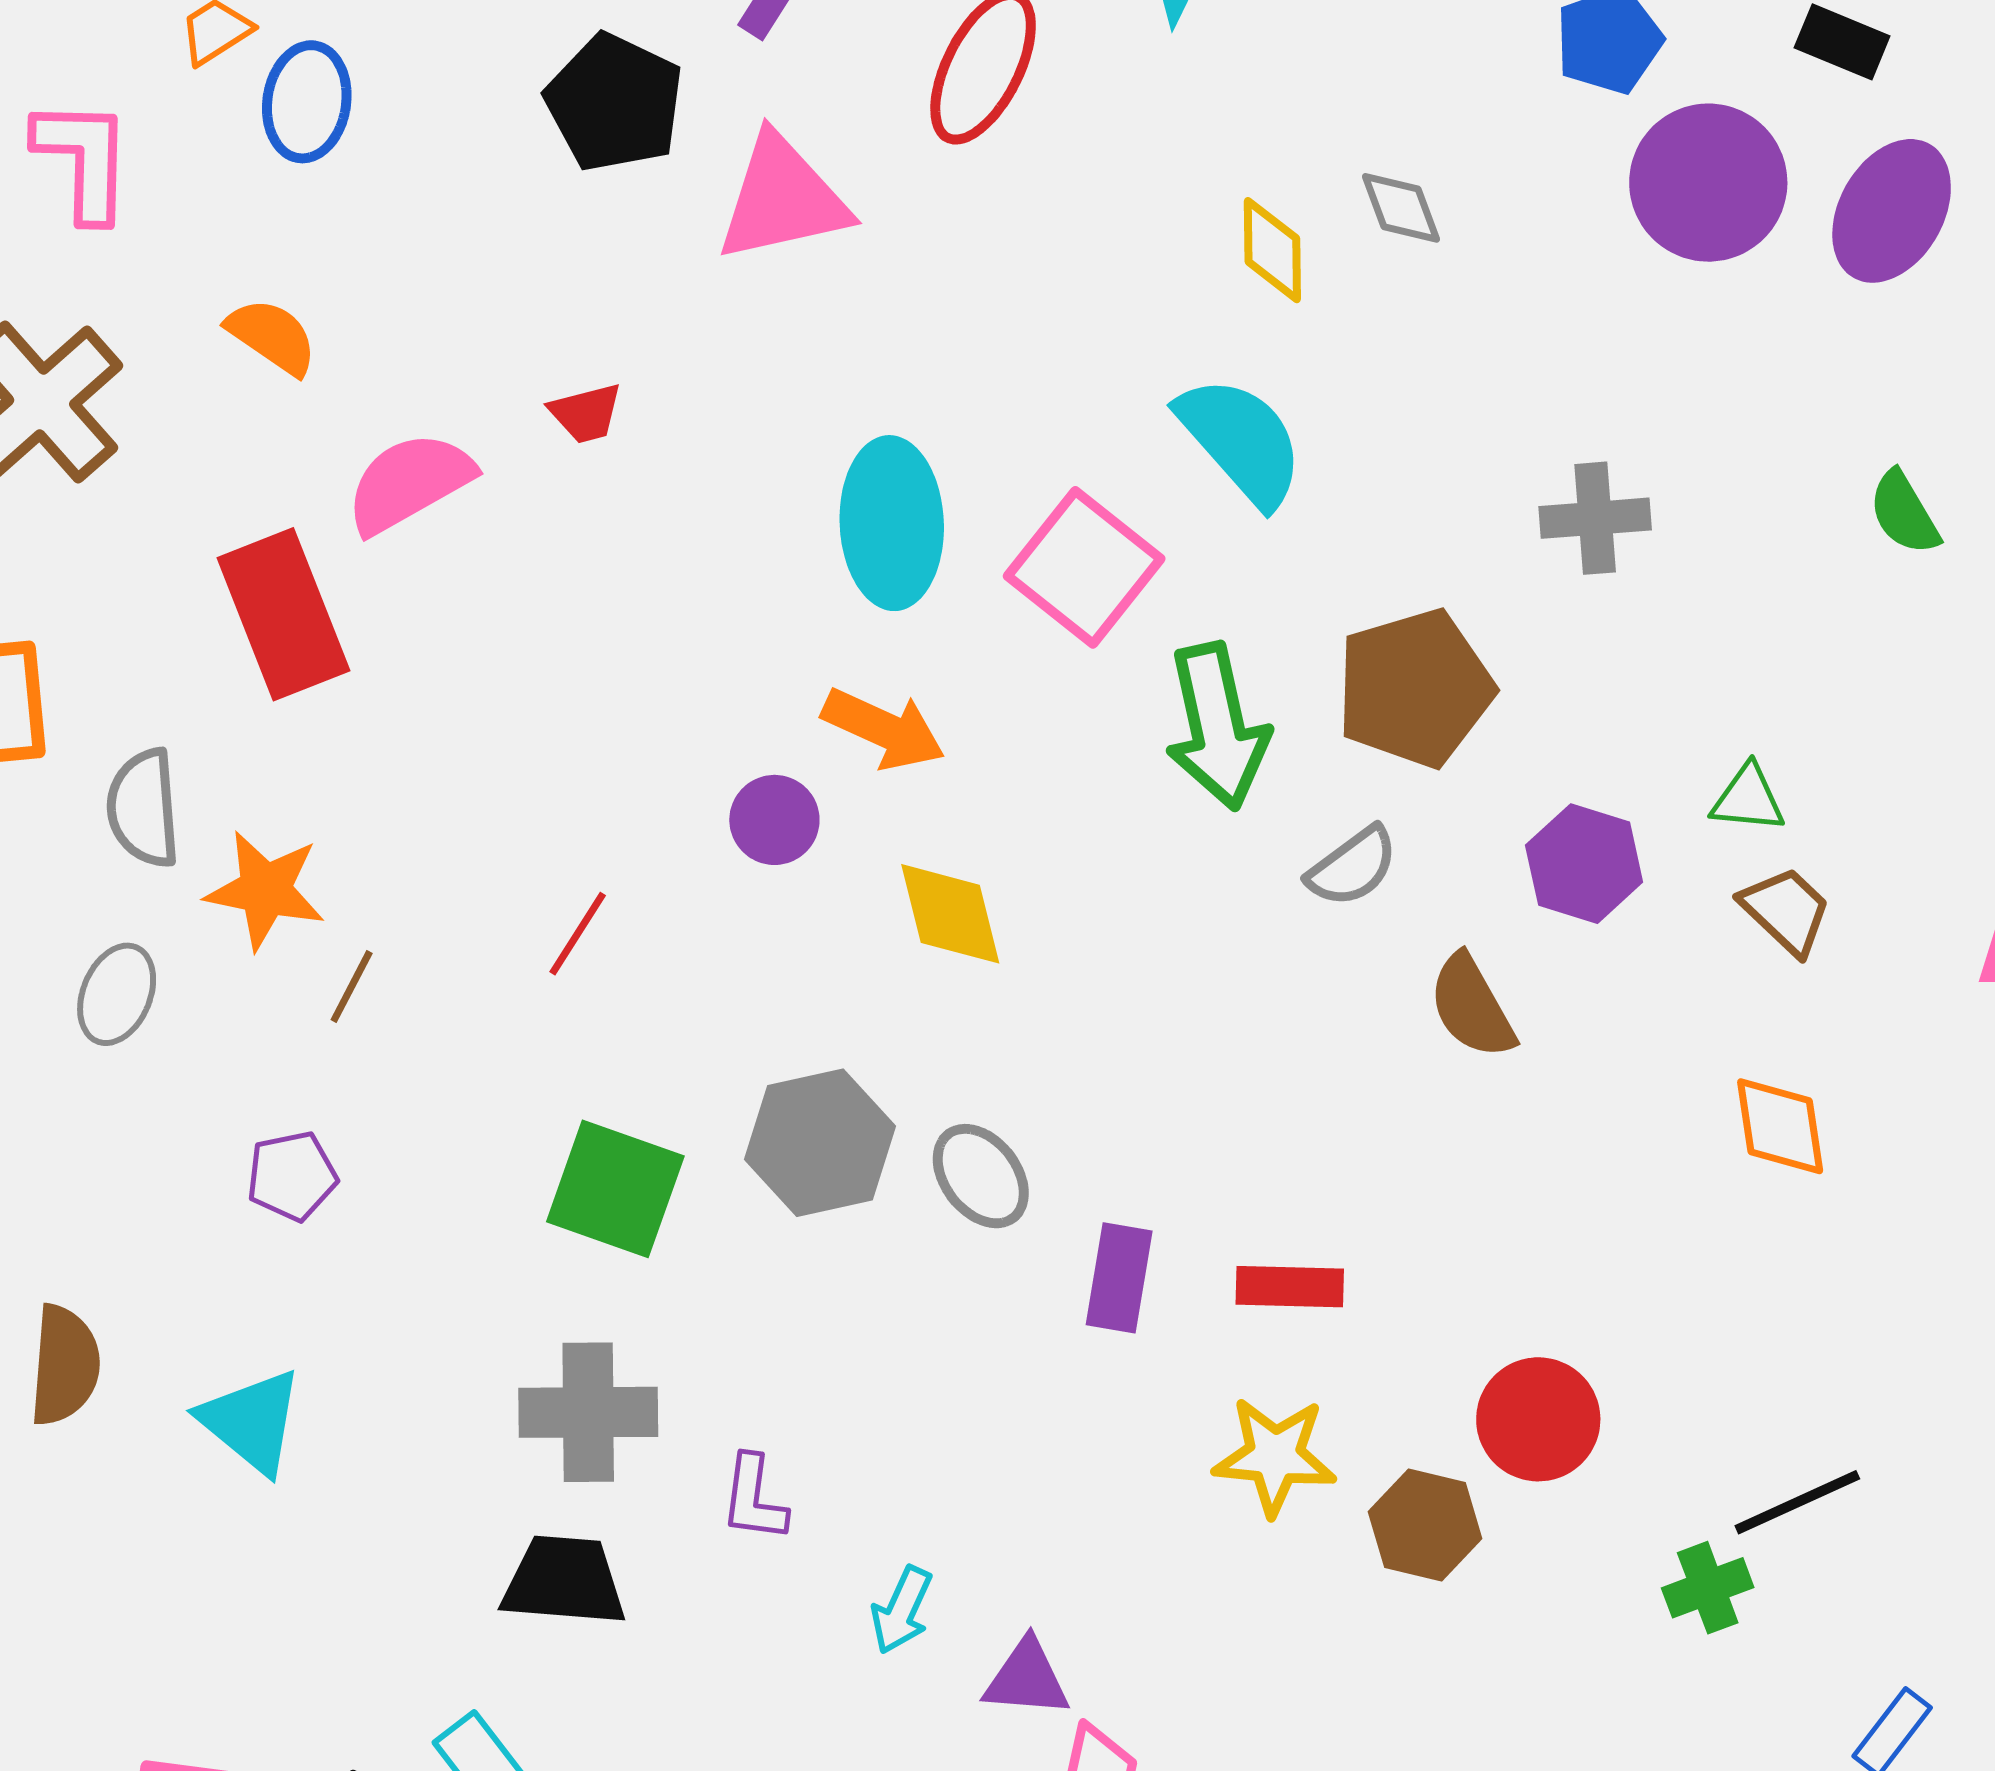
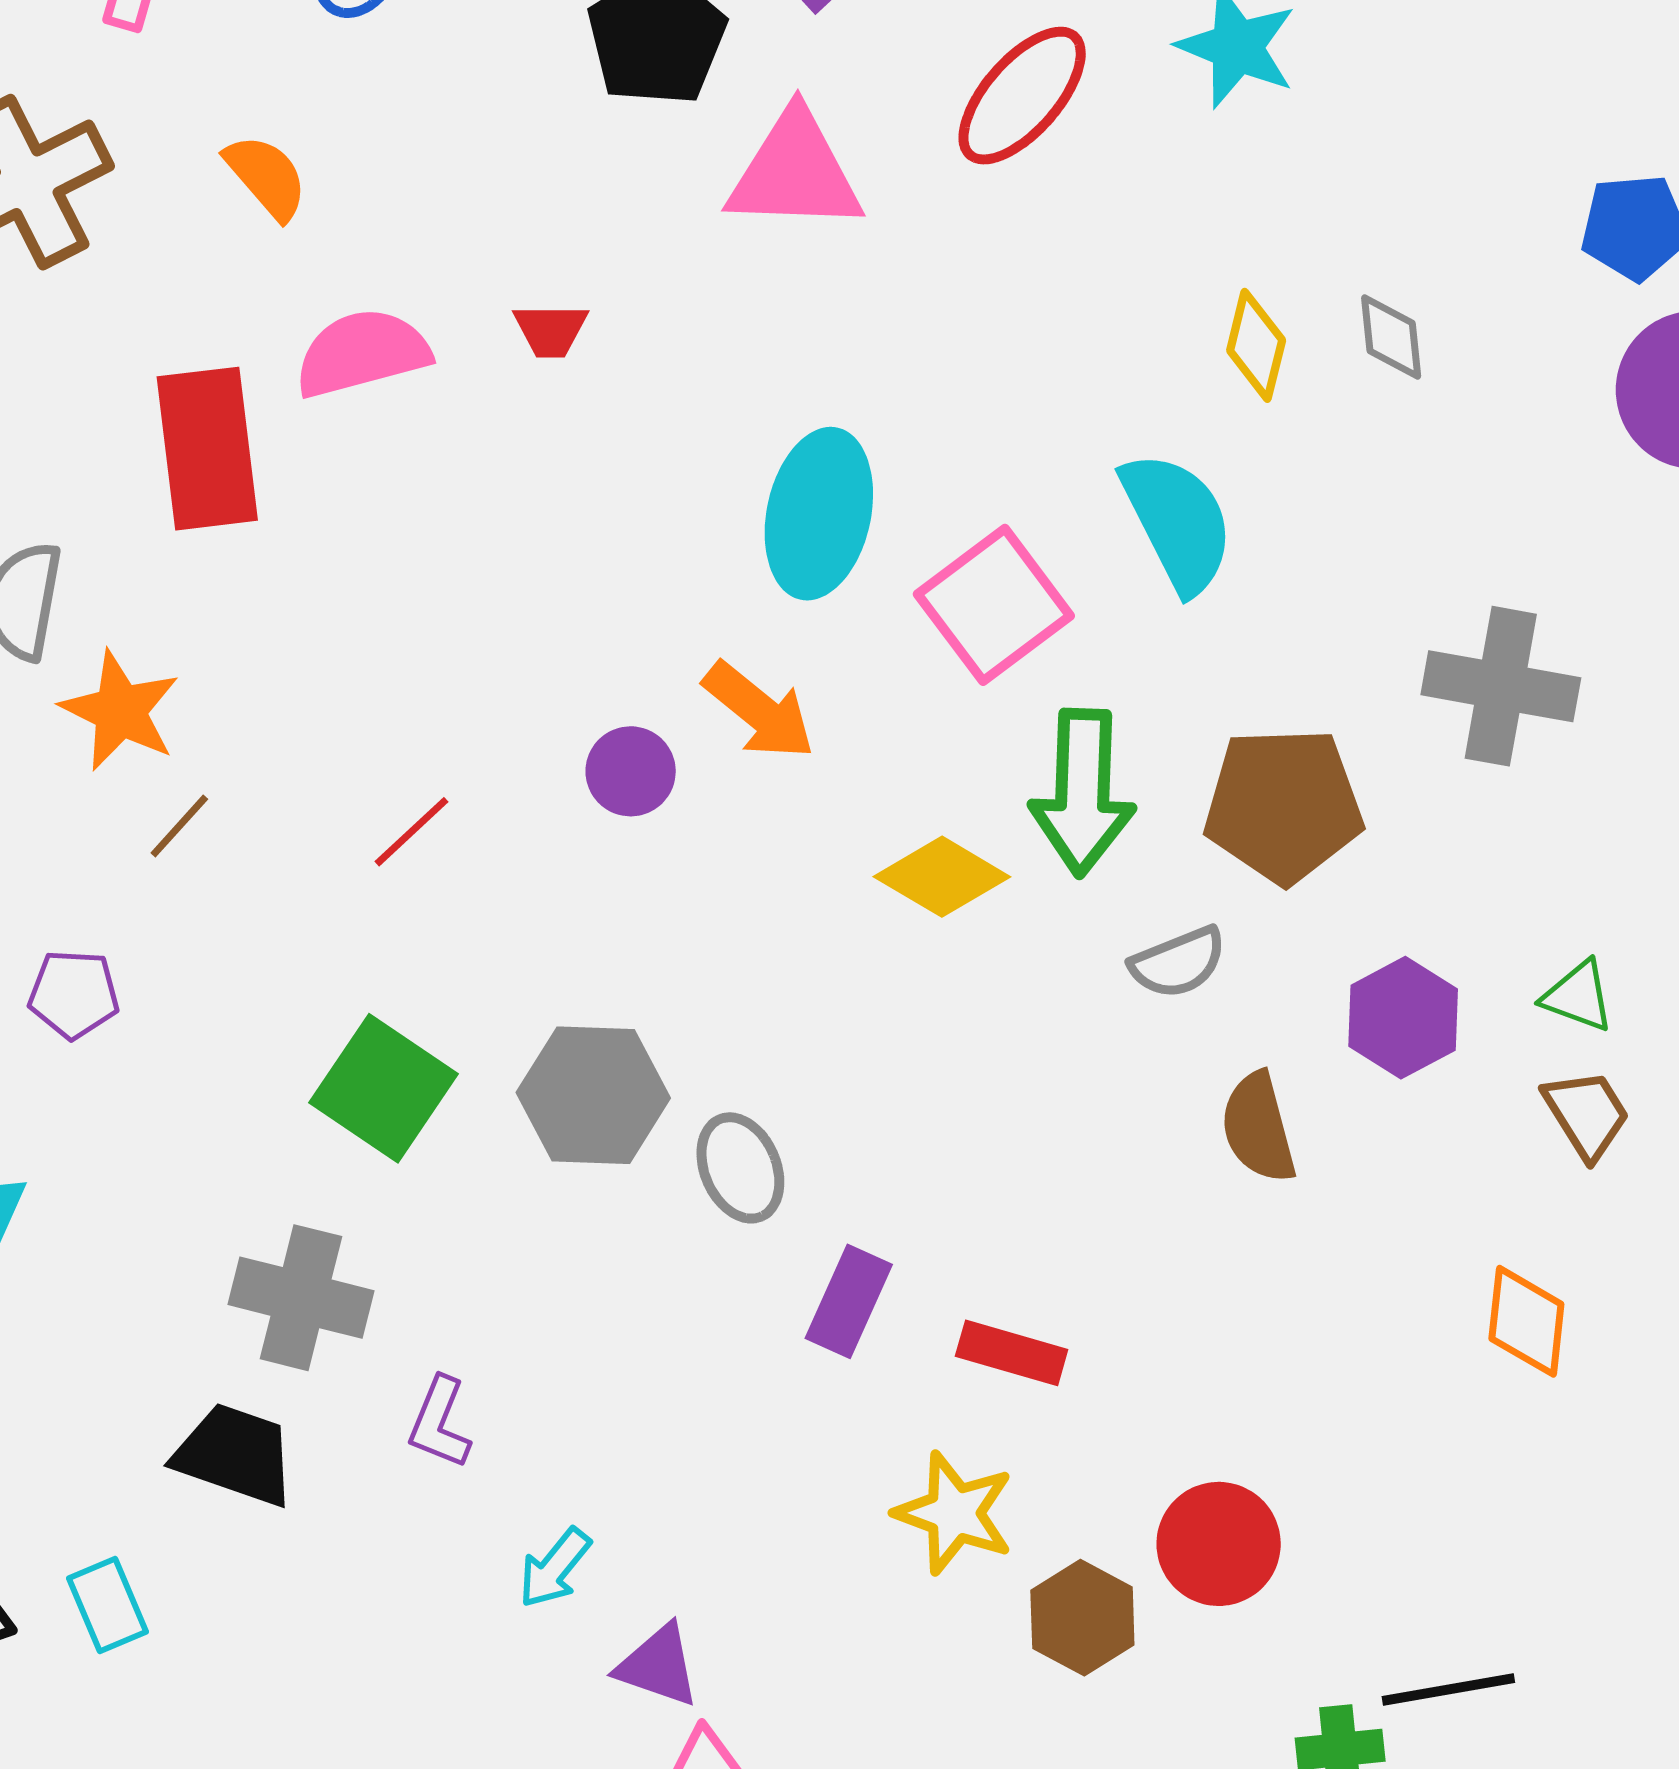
gray cross: (1595, 518) -> (1501, 686), size x1.4
yellow diamond: (950, 914) -> (942, 877), moved, turned -60

